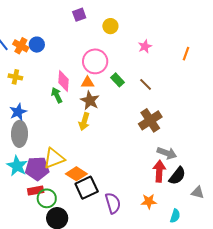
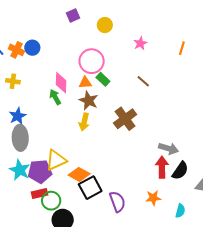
green rectangle: (117, 80) -> (103, 79), moved
brown cross: (150, 120) -> (125, 119), moved

